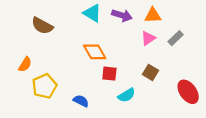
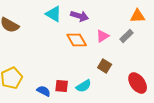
orange triangle: (153, 15) -> (138, 16), moved
orange diamond: (95, 52) -> (77, 40), moved
red square: (109, 74) -> (62, 86), moved

